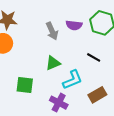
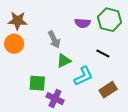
gray arrow: (52, 31) -> (54, 40), moved
purple cross: (59, 103) -> (55, 99), moved

